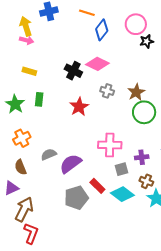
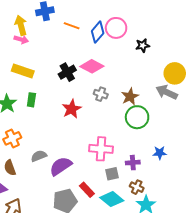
orange line: (87, 13) -> (72, 26), moved
pink circle: (136, 24) -> (116, 28), moved
yellow rectangle: (29, 71) -> (23, 71), size x1.5
black cross: (73, 71) -> (67, 72), turned 30

